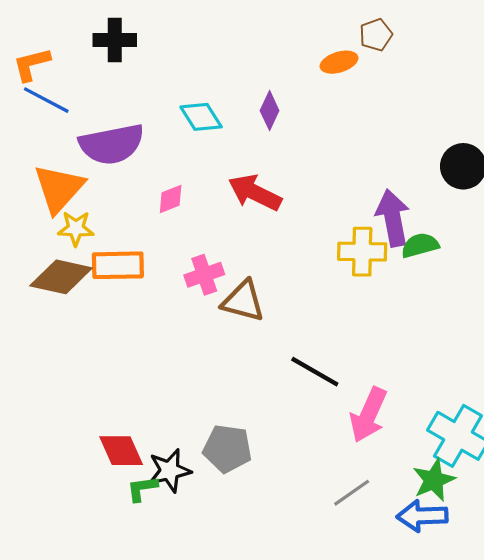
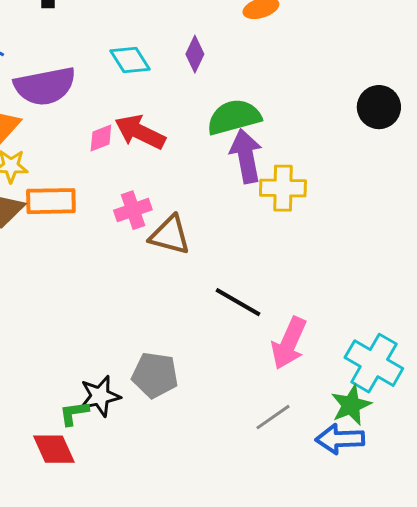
red arrow: (255, 193) -> (140, 132), moved
purple arrow: (393, 218) -> (246, 156), moved
green semicircle: (420, 245) -> (234, 117), moved, size x1.5
red diamond: (121, 451) -> (54, 449), moved

